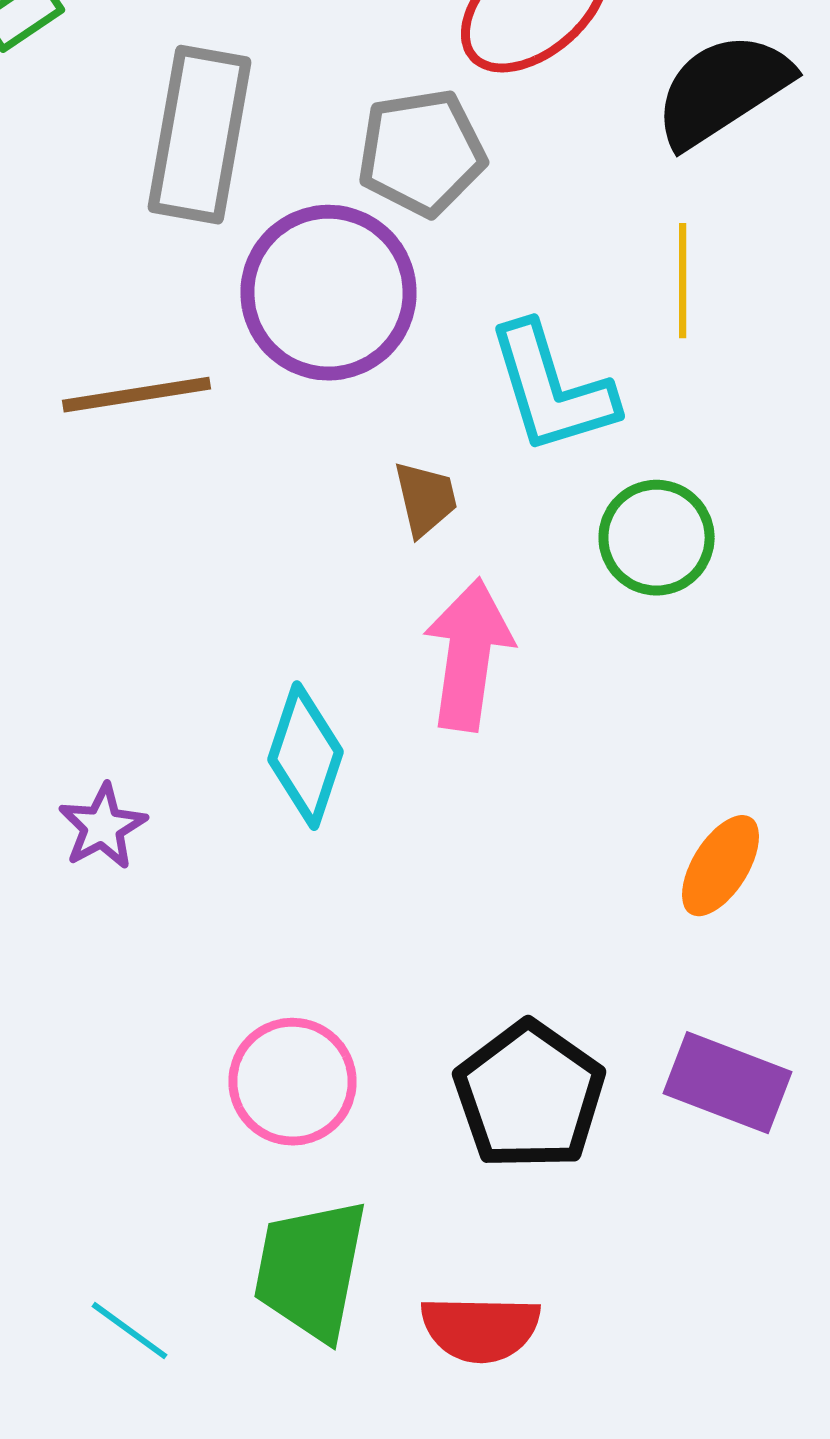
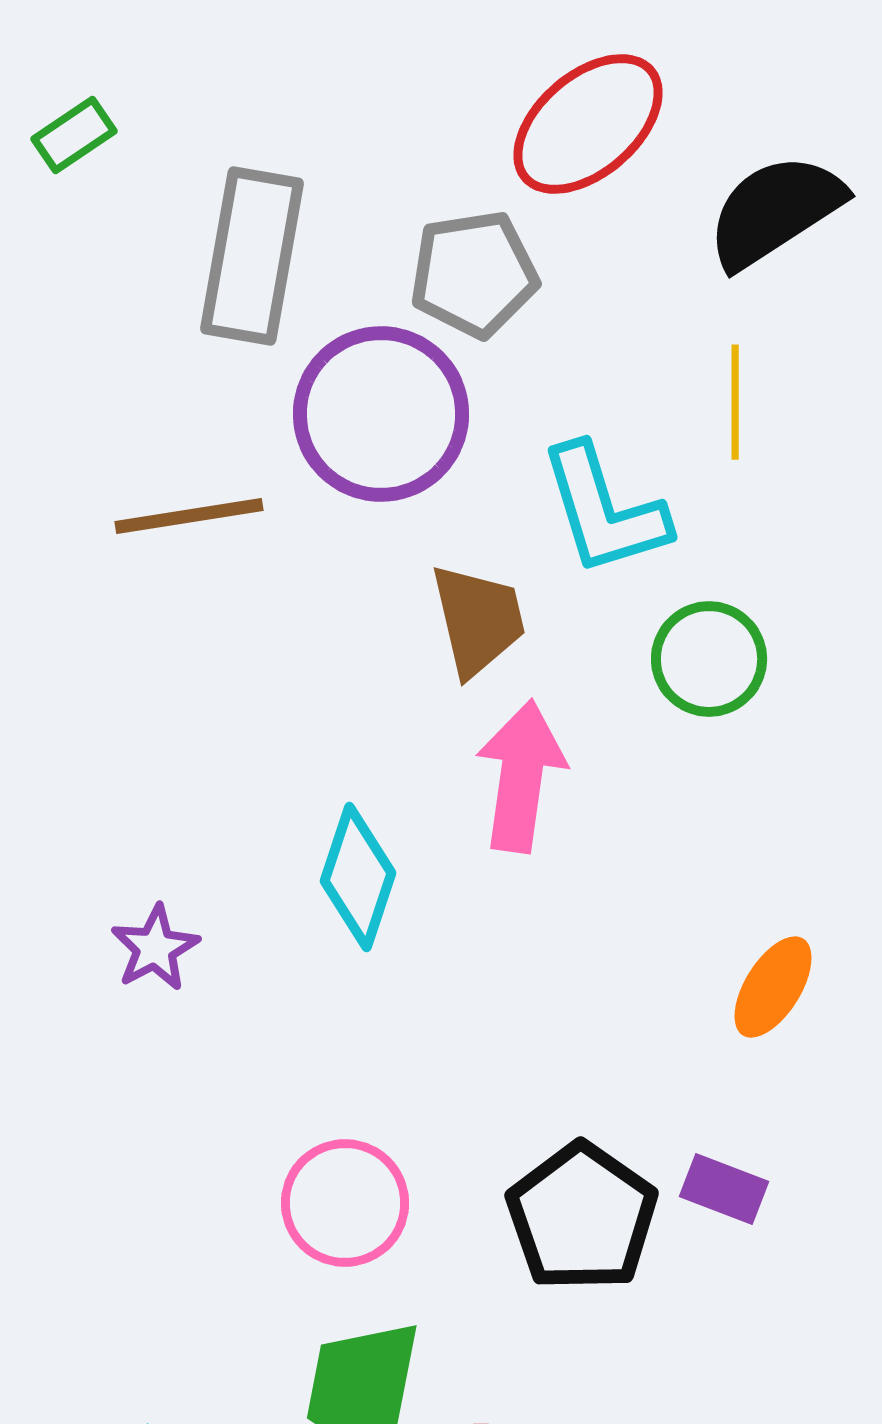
brown trapezoid: (426, 499) -> (478, 620), size x1.5
purple rectangle: (728, 1083) -> (724, 1189), moved, size x0.7

